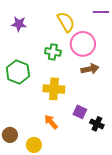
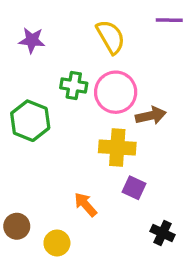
pink circle: (83, 44) -> (116, 92), moved
green cross: (53, 52) -> (74, 85), moved
yellow cross: (54, 89) -> (117, 147), moved
black cross: (97, 124) -> (163, 233), moved

